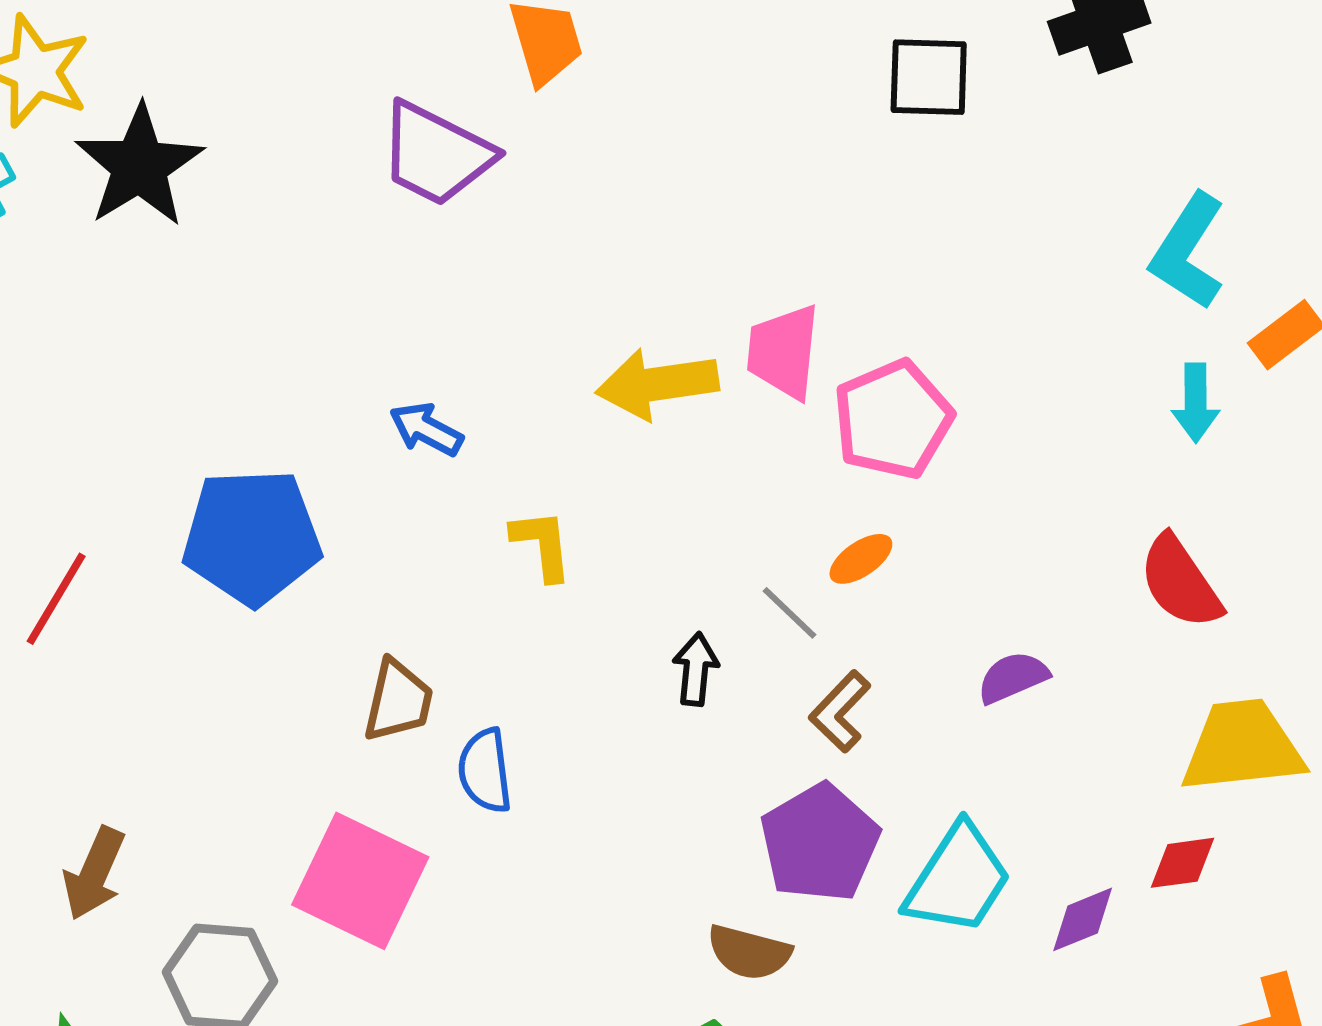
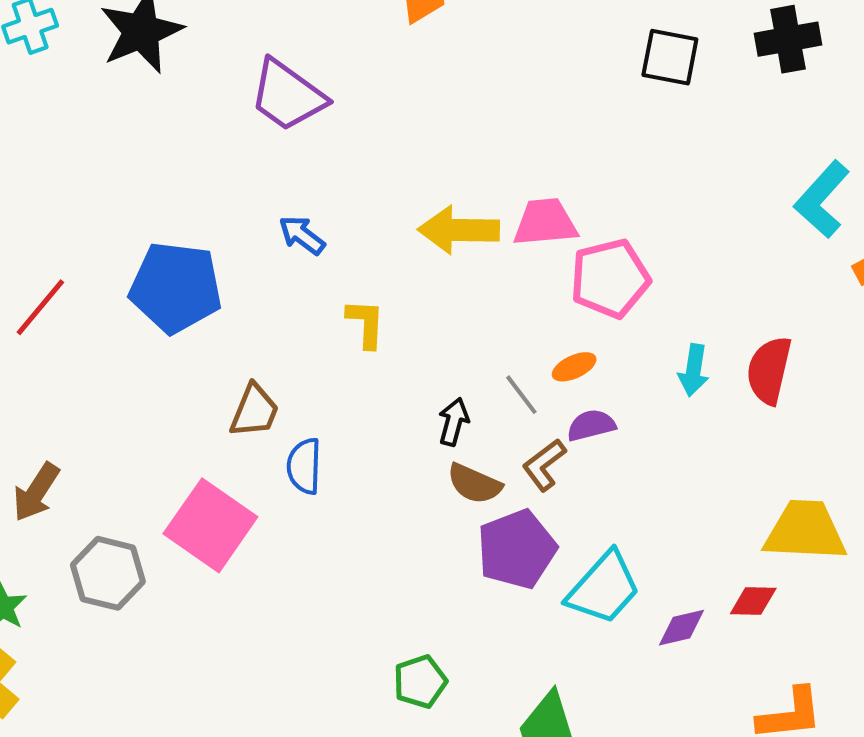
purple trapezoid: (436, 154) -> (288, 95), moved
pink trapezoid: (784, 352) -> (545, 222), turned 70
cyan arrow: (1196, 403) -> (694, 370), moved
red semicircle: (1180, 582) -> (769, 370), moved, turned 38
purple semicircle: (1013, 677) -> (591, 425), moved
brown semicircle: (749, 952) -> (474, 484), moved

